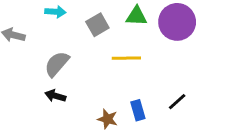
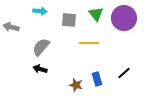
green triangle: (137, 16) -> (96, 14), turned 49
gray square: (97, 25) -> (69, 20), turned 35

